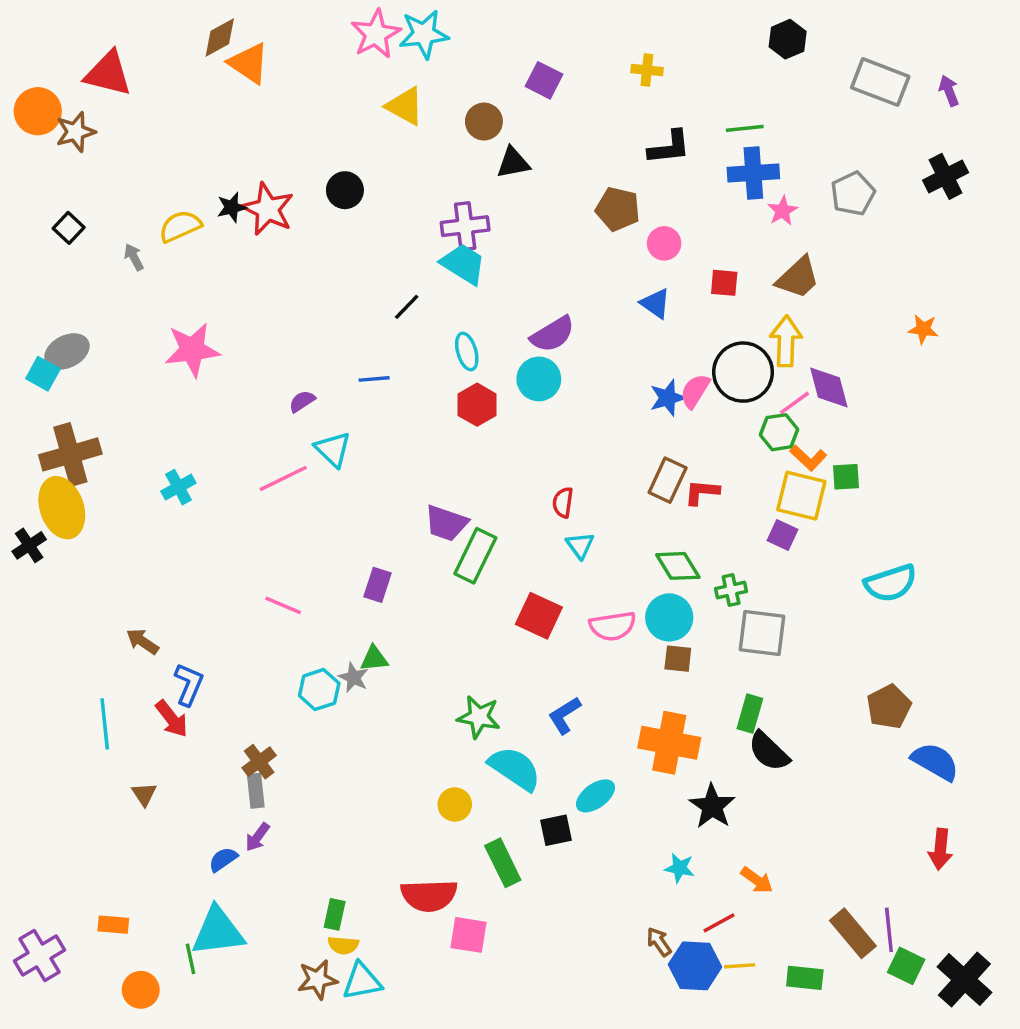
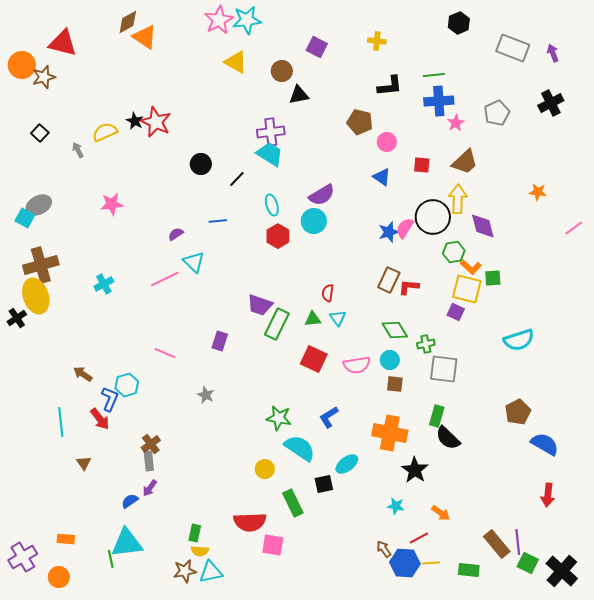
black circle: (345, 190) -> (201, 164), moved
black star: (232, 207) -> (135, 121), turned -30
pink star: (192, 350) -> (112, 204), size x0.7
pink line: (795, 403) -> (574, 228), moved
cyan circle: (669, 617) -> (390, 360), size x0.7
green triangle: (374, 659) -> (313, 319), moved
cyan hexagon: (319, 690) -> (127, 385), moved
orange circle: (141, 990) -> (59, 577), moved

